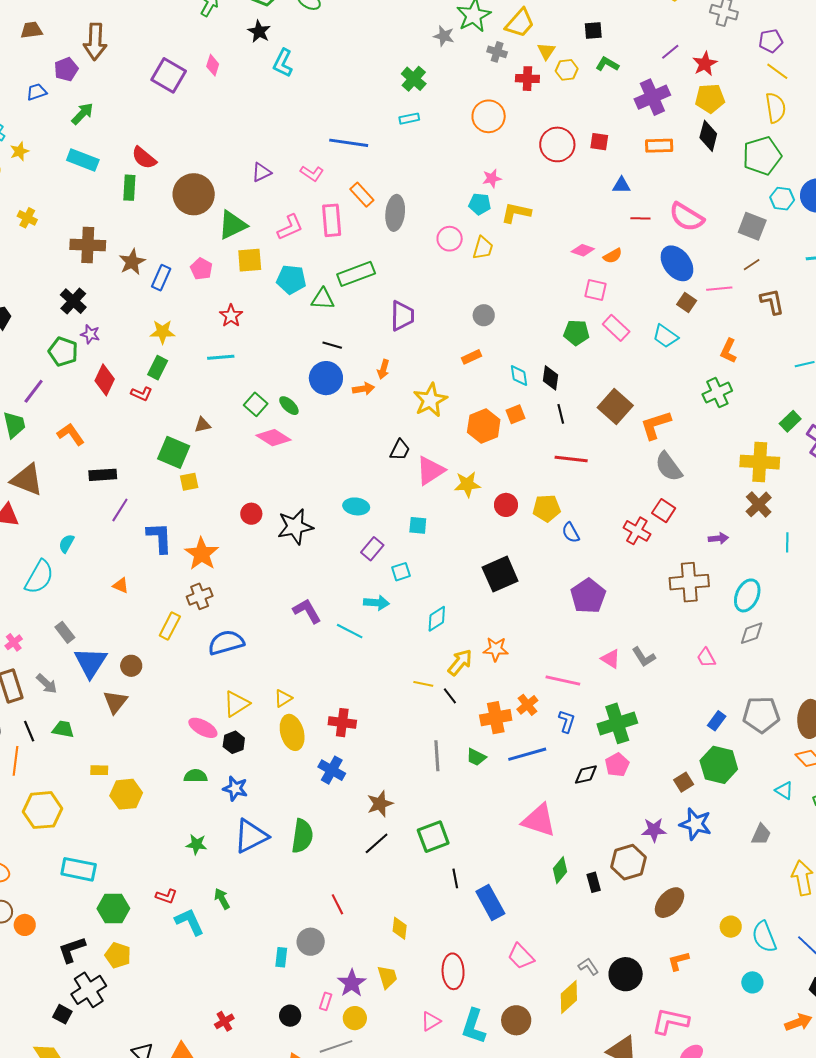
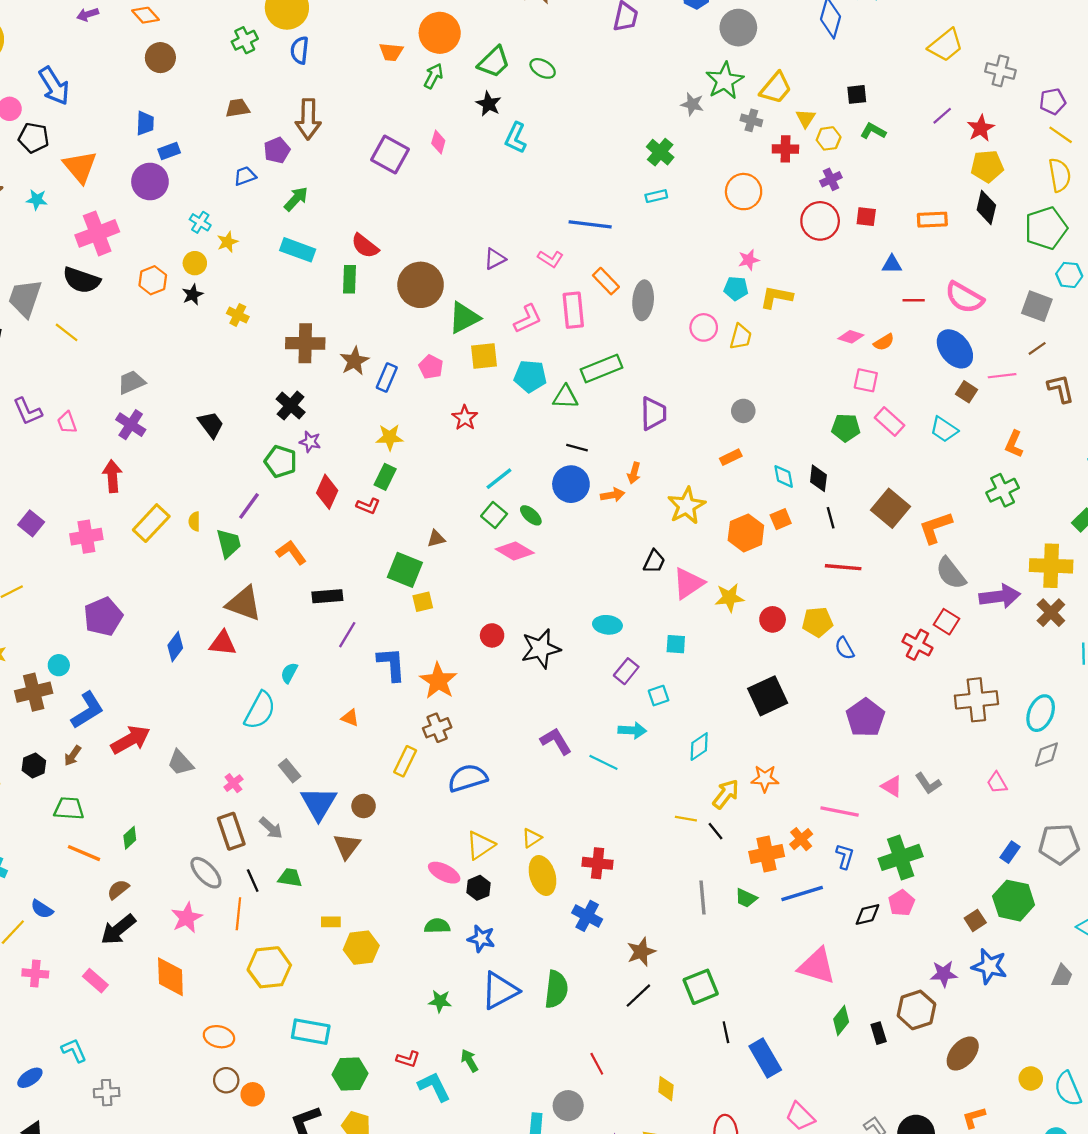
purple cross: (652, 97) -> (831, 179), moved, size x0.6
cyan line: (221, 357) -> (499, 479), moved, turned -32
purple arrow: (718, 538) -> (1000, 596), moved, size x1.8

